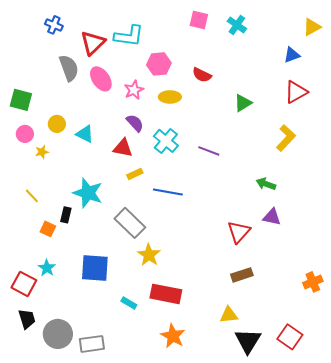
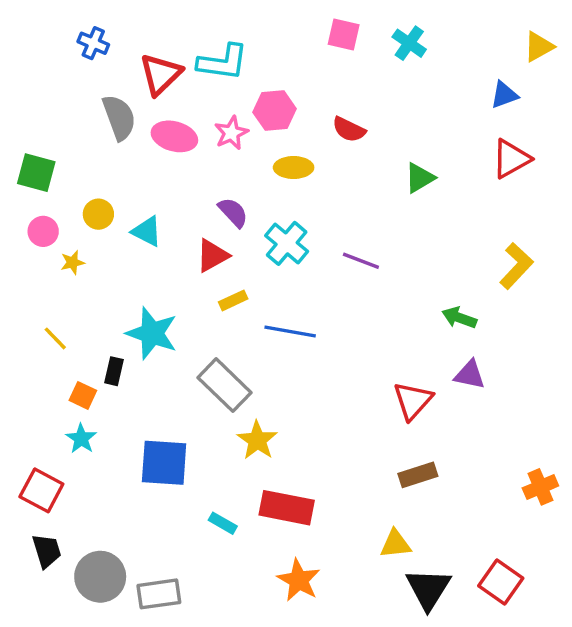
pink ellipse: (101, 79) -> (174, 136), turned -40
pink star: (134, 90) -> (231, 133), moved
yellow L-shape: (286, 138) -> (516, 266), moved
red triangle: (123, 148) -> (212, 256), turned -40
cyan star: (47, 268) -> (81, 439), moved

